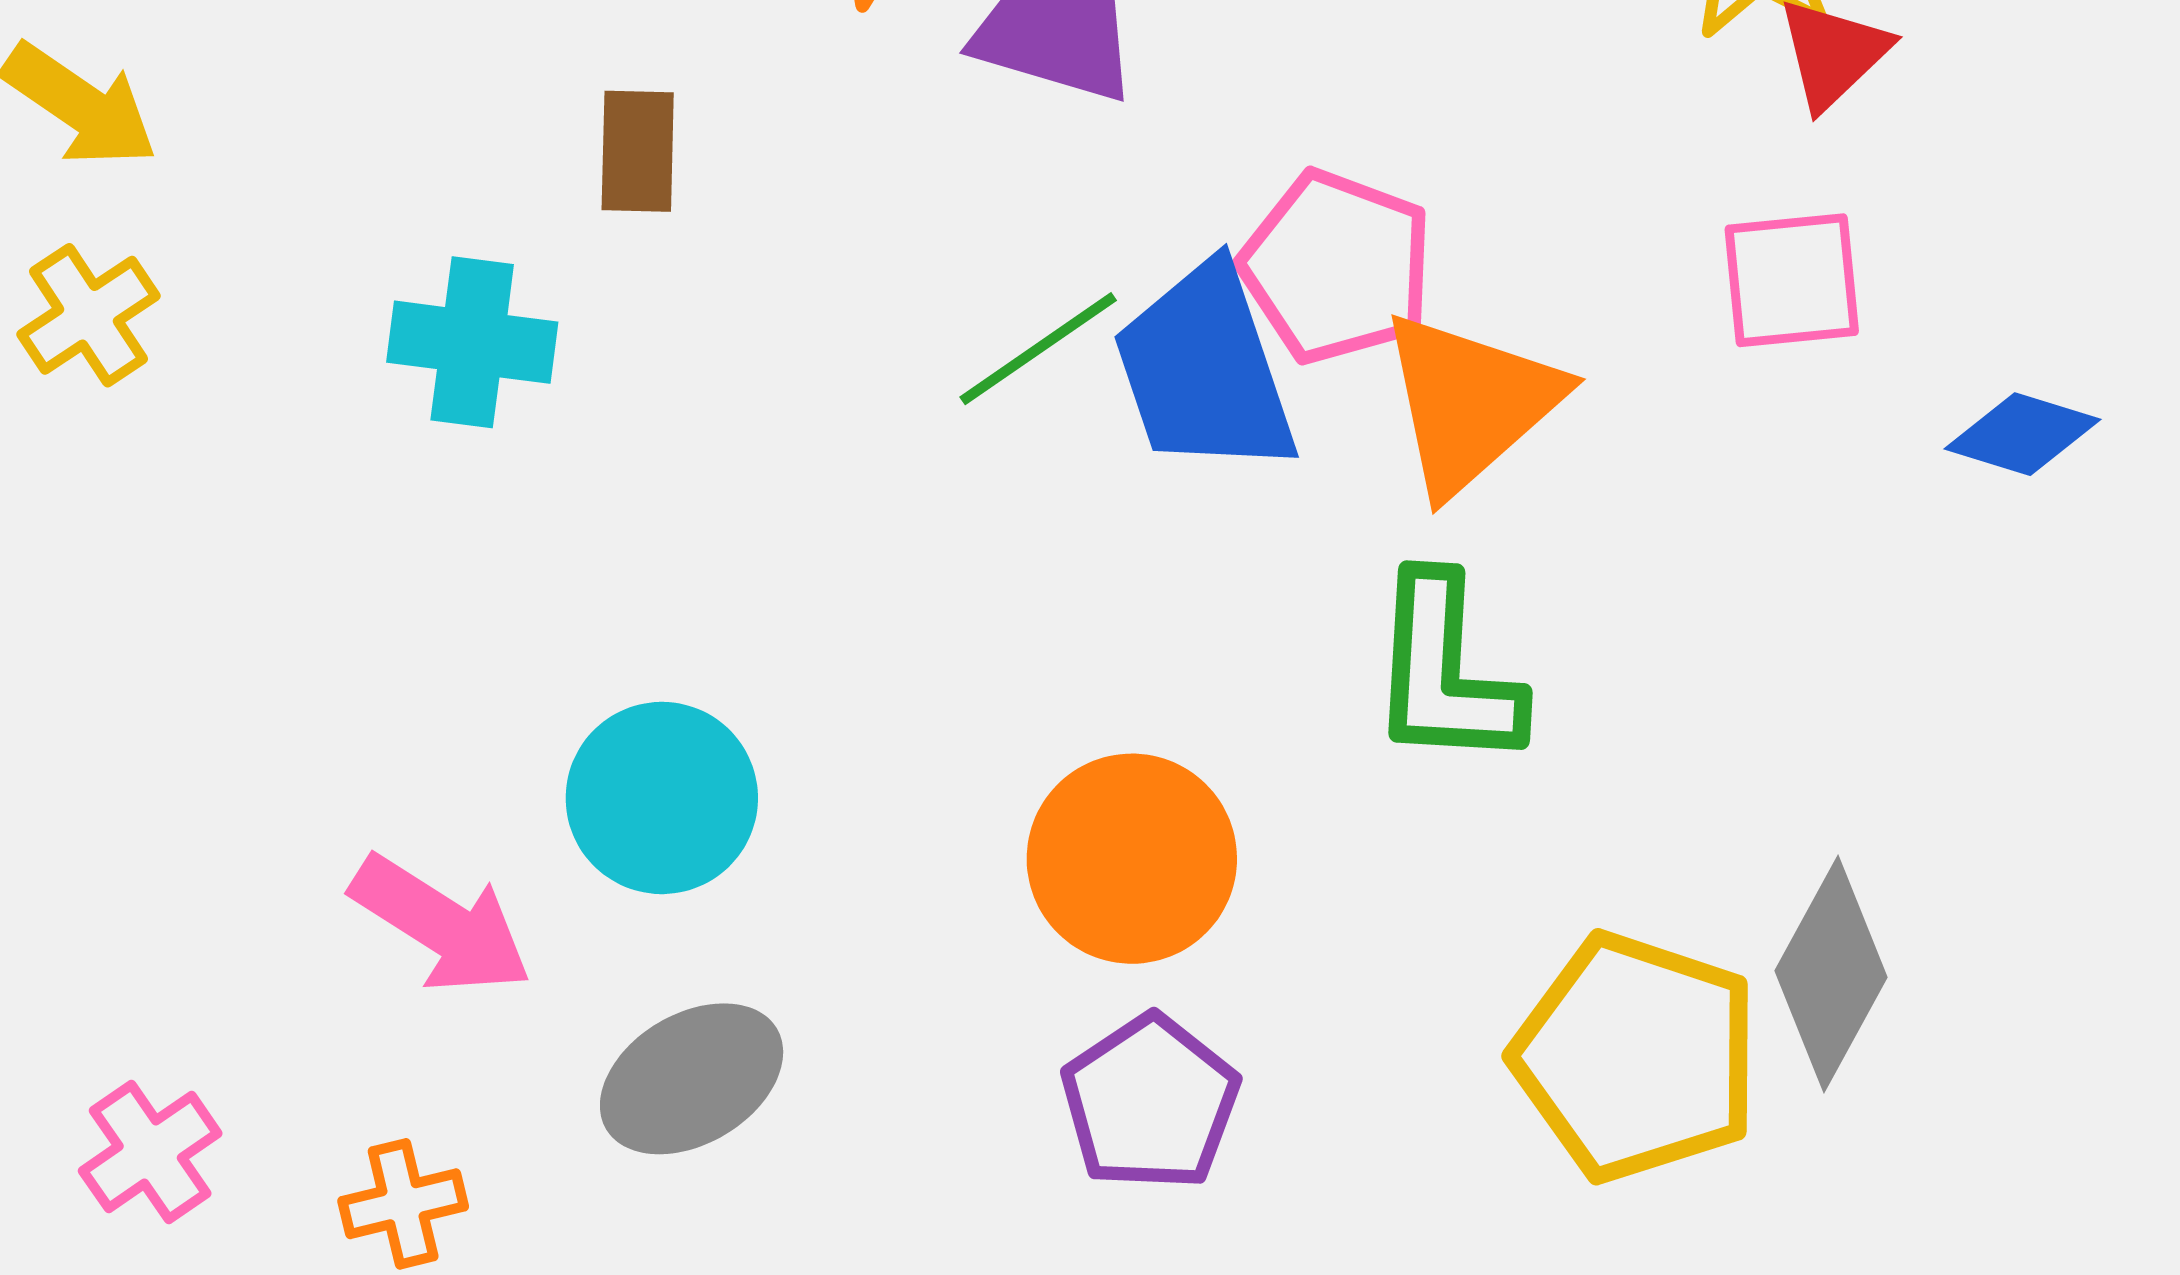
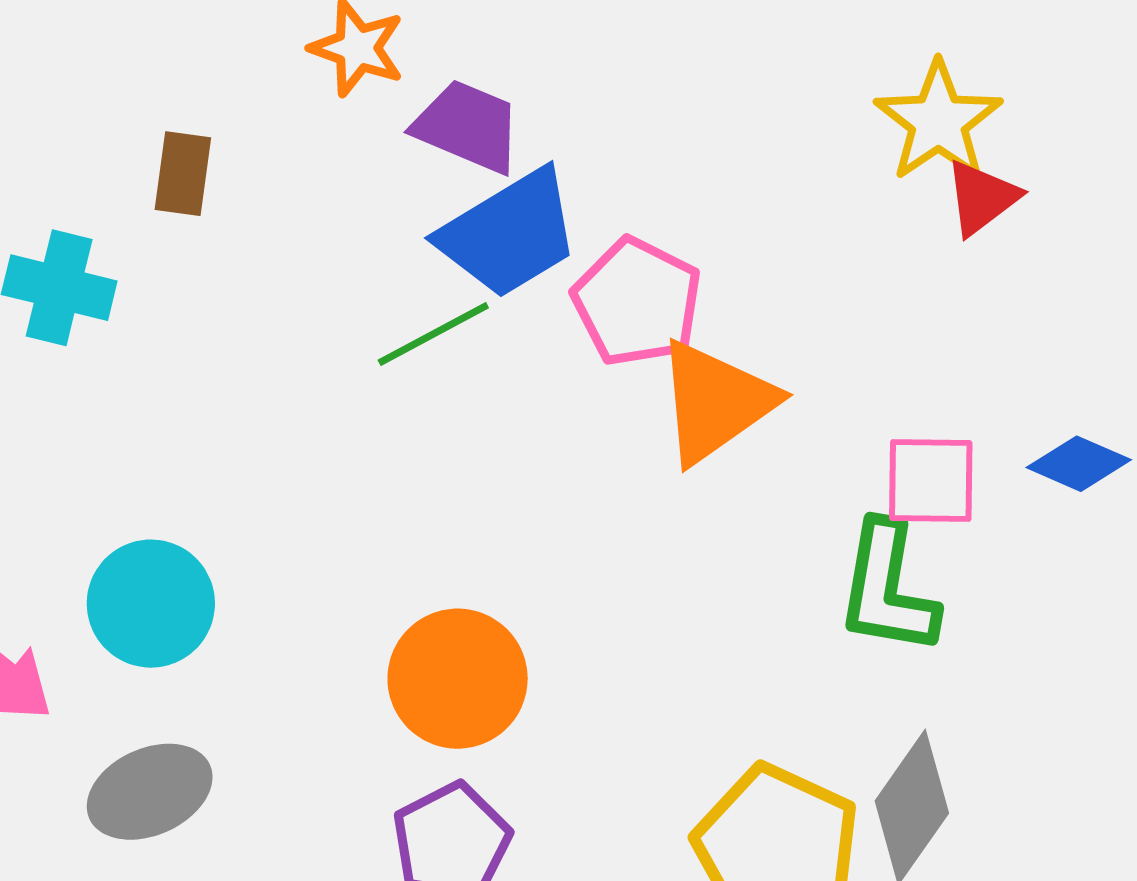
pink square: (1792, 280) -> (931, 480), moved
blue trapezoid: (1205, 370) -> (509, 234), moved, turned -109
green L-shape: (1445, 672) -> (887, 589), moved

